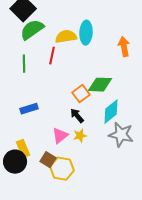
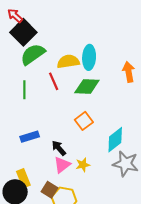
red line: (52, 56) -> (54, 81), turned -36
green diamond: (100, 85) -> (87, 87), moved
black arrow: (77, 116) -> (59, 148), moved

